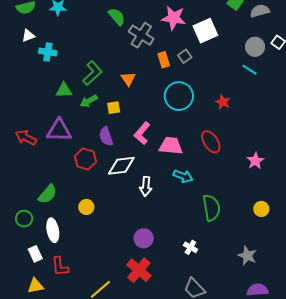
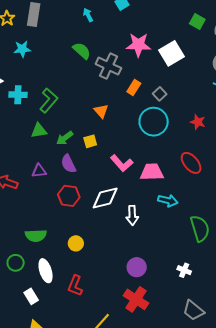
gray square: (185, 56) -> (160, 94), moved
orange rectangle: (164, 60) -> (134, 87), turned 56
green L-shape: (92, 73) -> (49, 100), moved
purple triangle: (59, 130) -> (39, 171), size x0.6
pink L-shape: (142, 133) -> (122, 163), turned -75
purple semicircle: (106, 136) -> (68, 164), moved
green semicircle: (48, 194) -> (36, 236), turned 55
red L-shape: (60, 266) -> (75, 286), moved, turned 35

